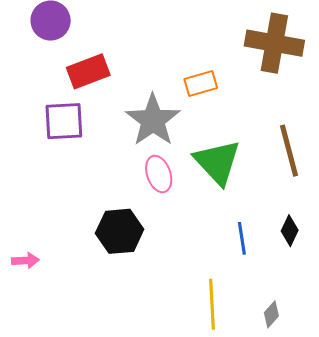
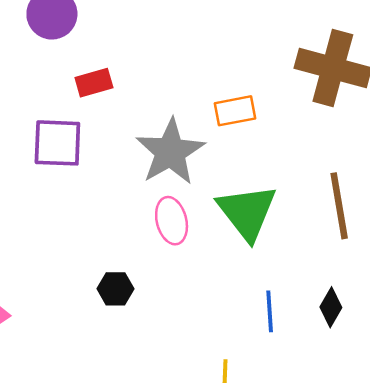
red rectangle: (88, 71) -> (94, 83), size x0.7
black hexagon: (120, 231) -> (116, 289), size x0.6

